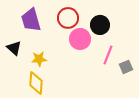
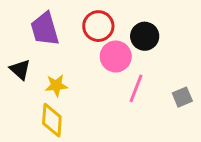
pink line: (108, 55) -> (136, 88), moved

